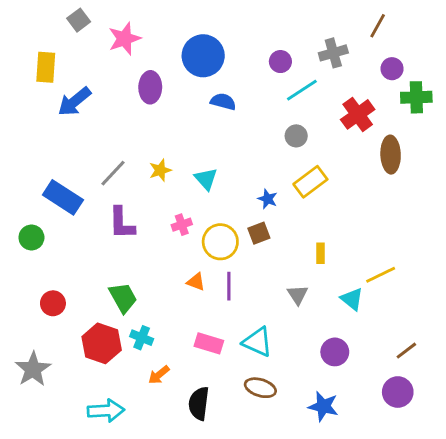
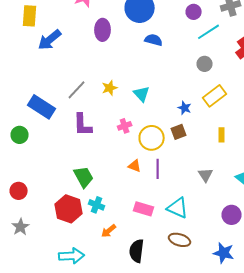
yellow rectangle: (320, 253) -> (222, 135), moved
red circle: (53, 303) -> (19, 191), moved
gray star: (33, 369) -> (21, 227), size x0.7

